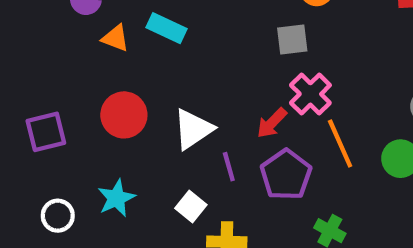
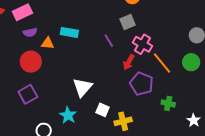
red circle: (124, 115) -> (31, 62), moved
white triangle: (193, 129) -> (82, 87), moved
purple line: (229, 167) -> (109, 41), moved

